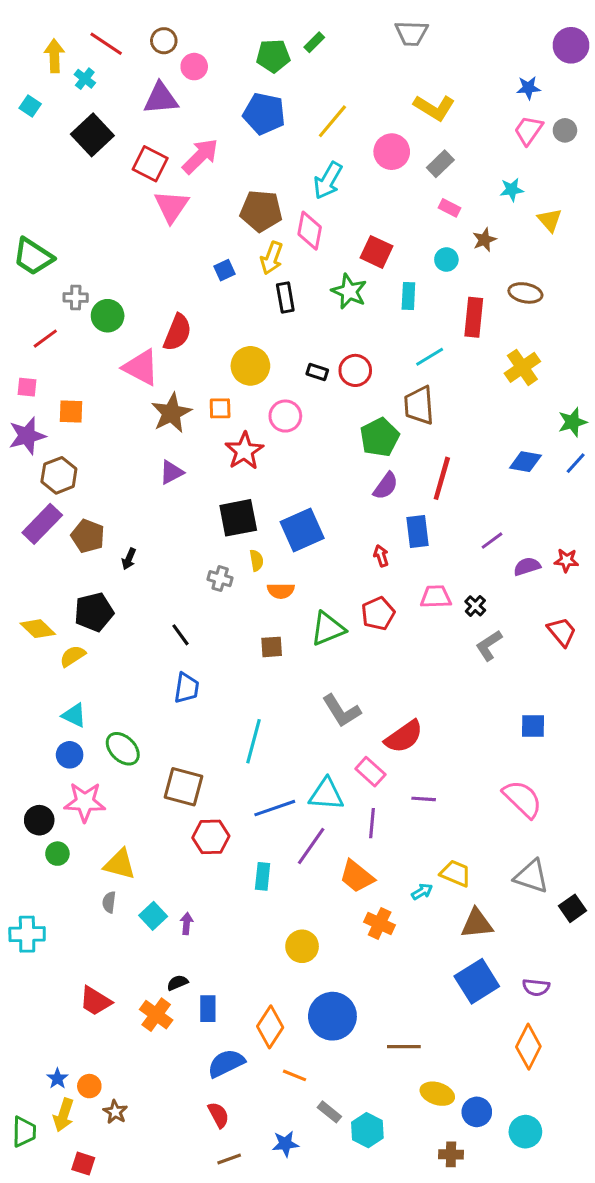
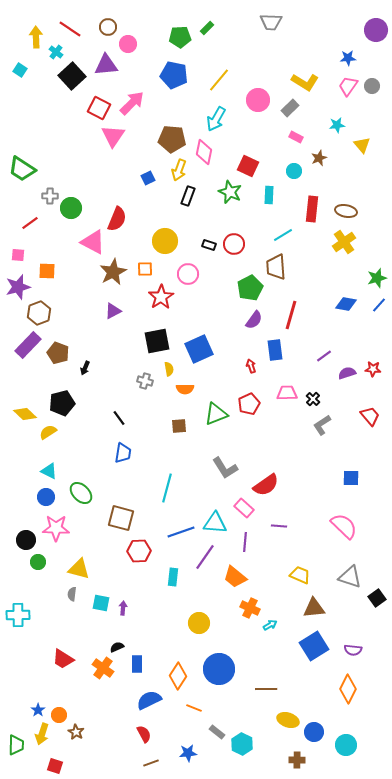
yellow L-shape: (434, 108) -> (305, 82), moved
black square: (92, 135) -> (72, 76), moved
brown ellipse: (525, 293) -> (346, 211), moved
black rectangle: (285, 297) -> (188, 196), turned 30
cyan arrow: (422, 892) -> (270, 625), moved
cyan square: (153, 916) -> (101, 603), turned -36

